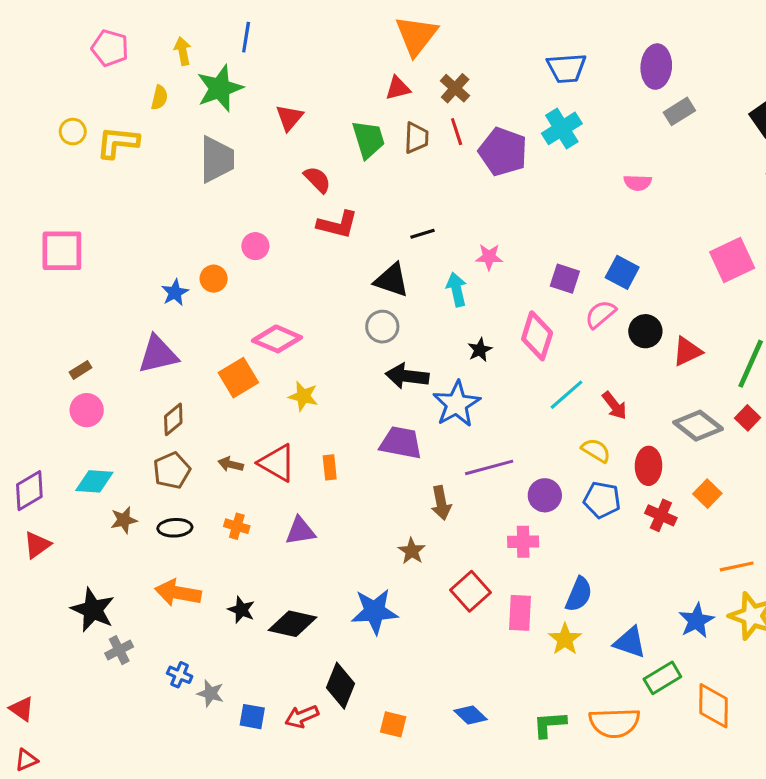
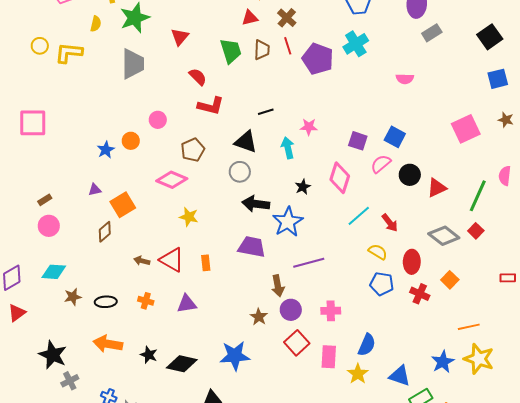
purple triangle: (158, 354) -> (95, 190), size x0.5
orange square: (238, 378) -> (123, 205), moved
brown pentagon: (172, 471) -> (193, 150), moved
purple circle: (545, 495) -> (291, 310), moved

